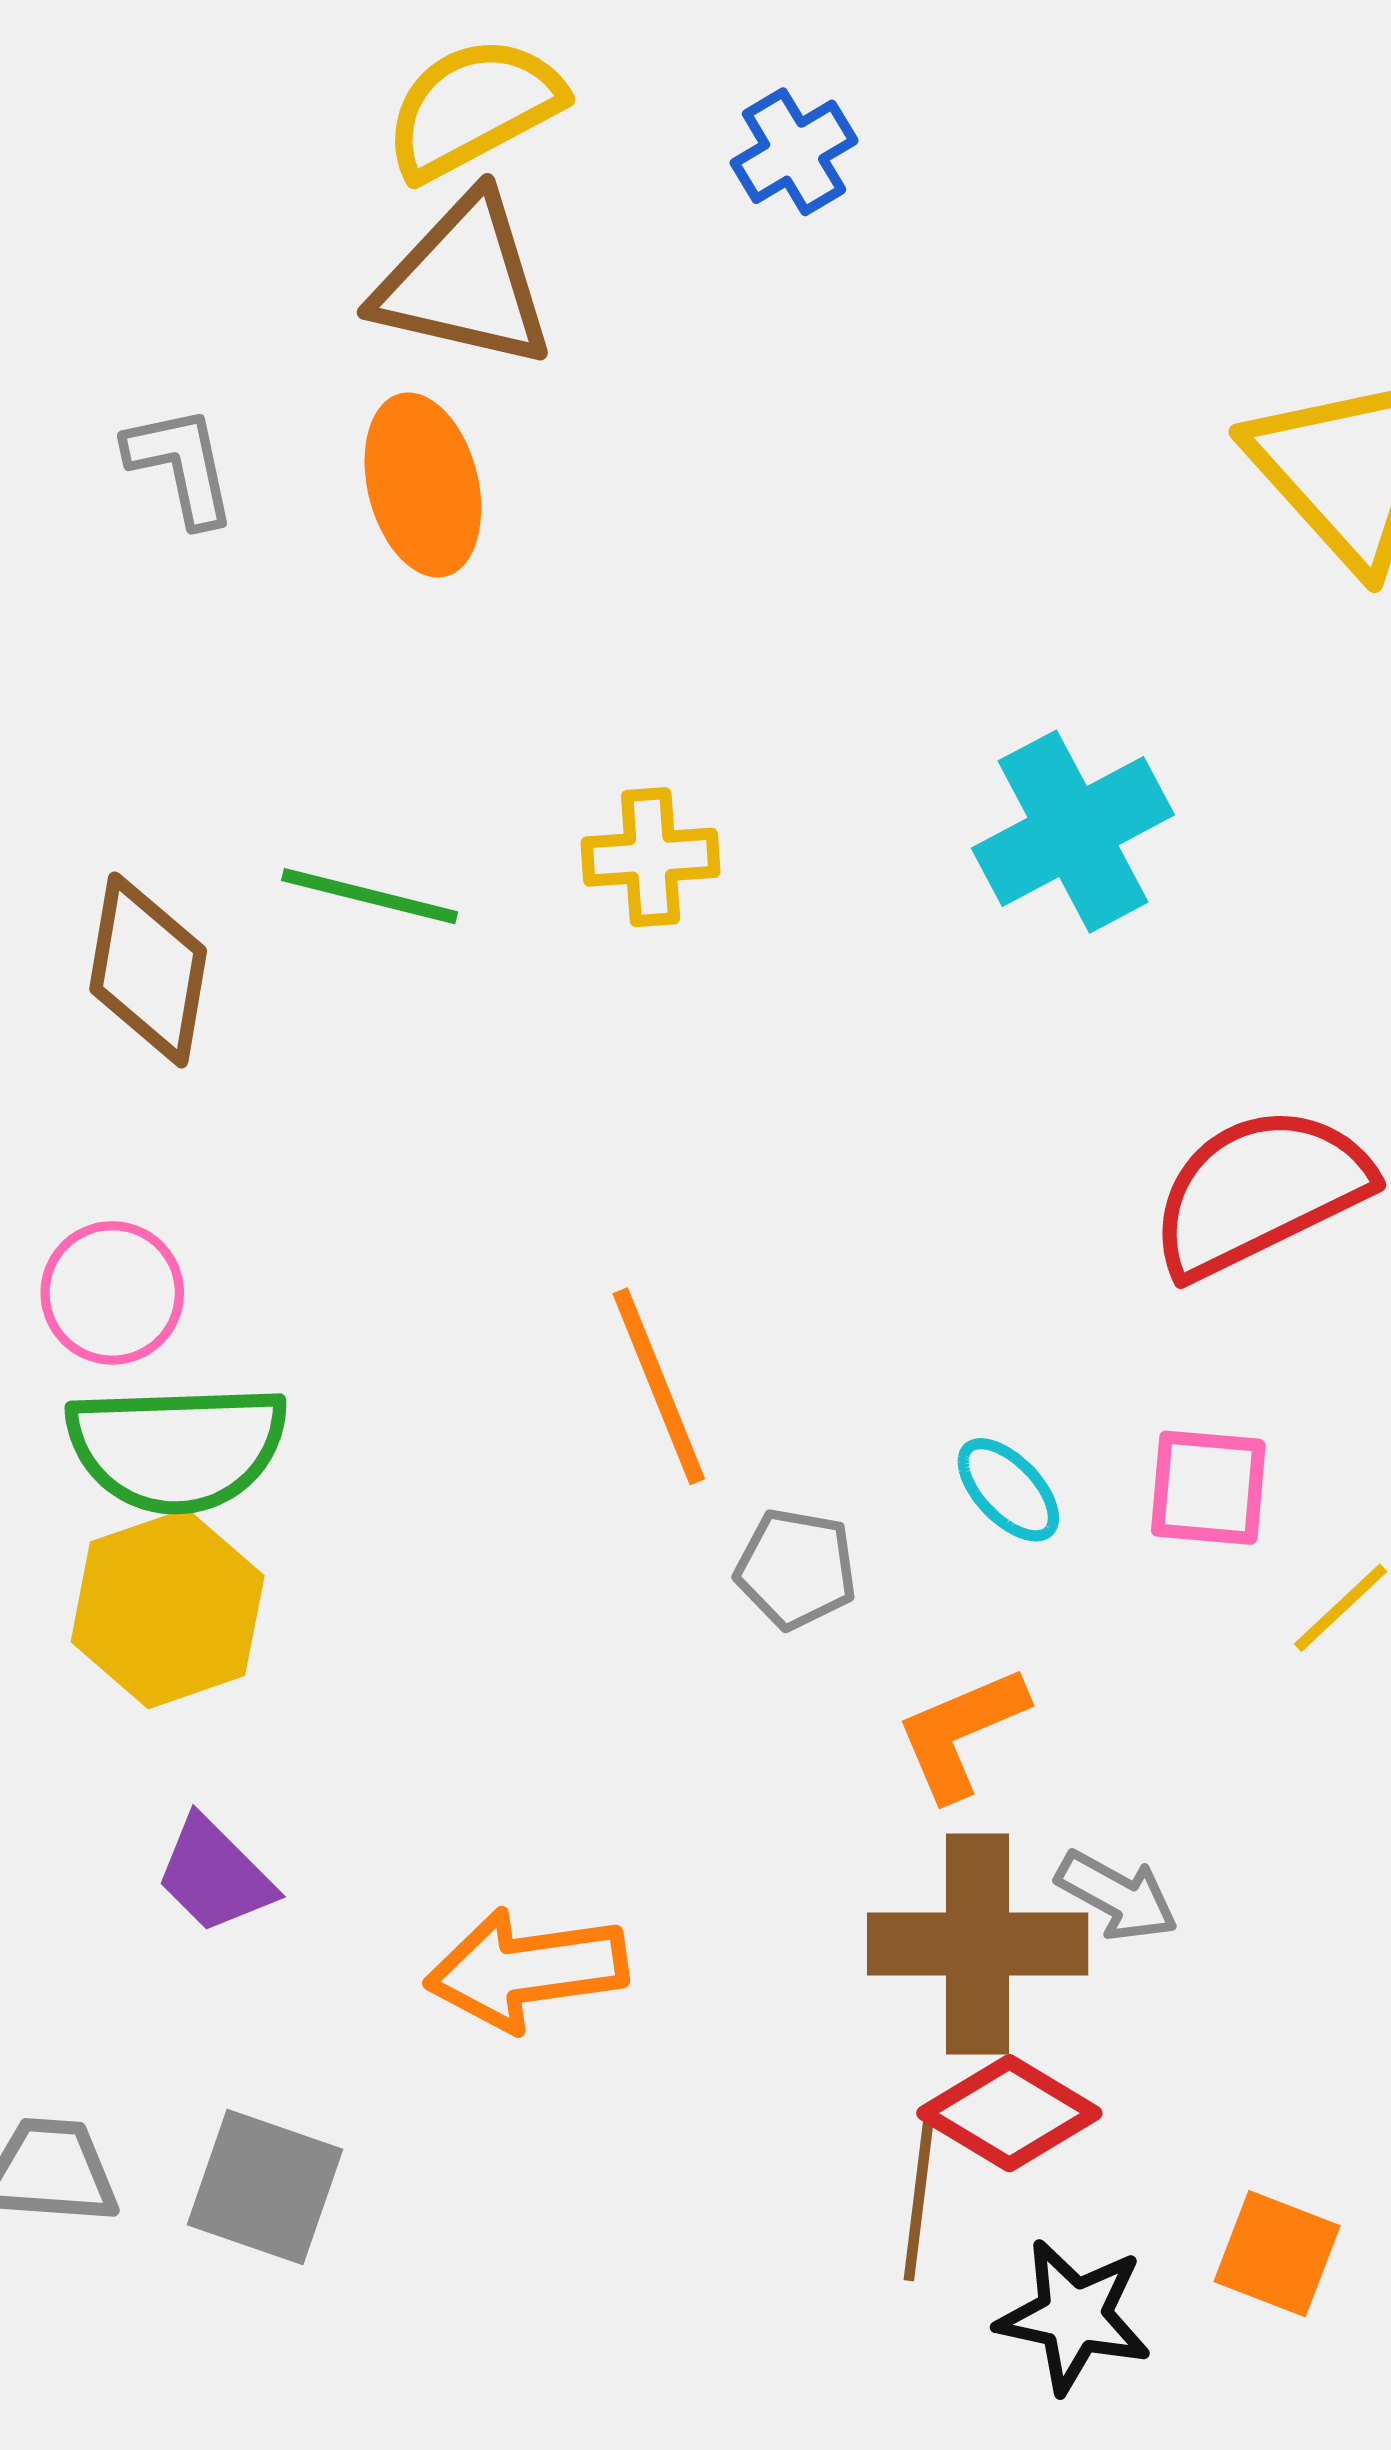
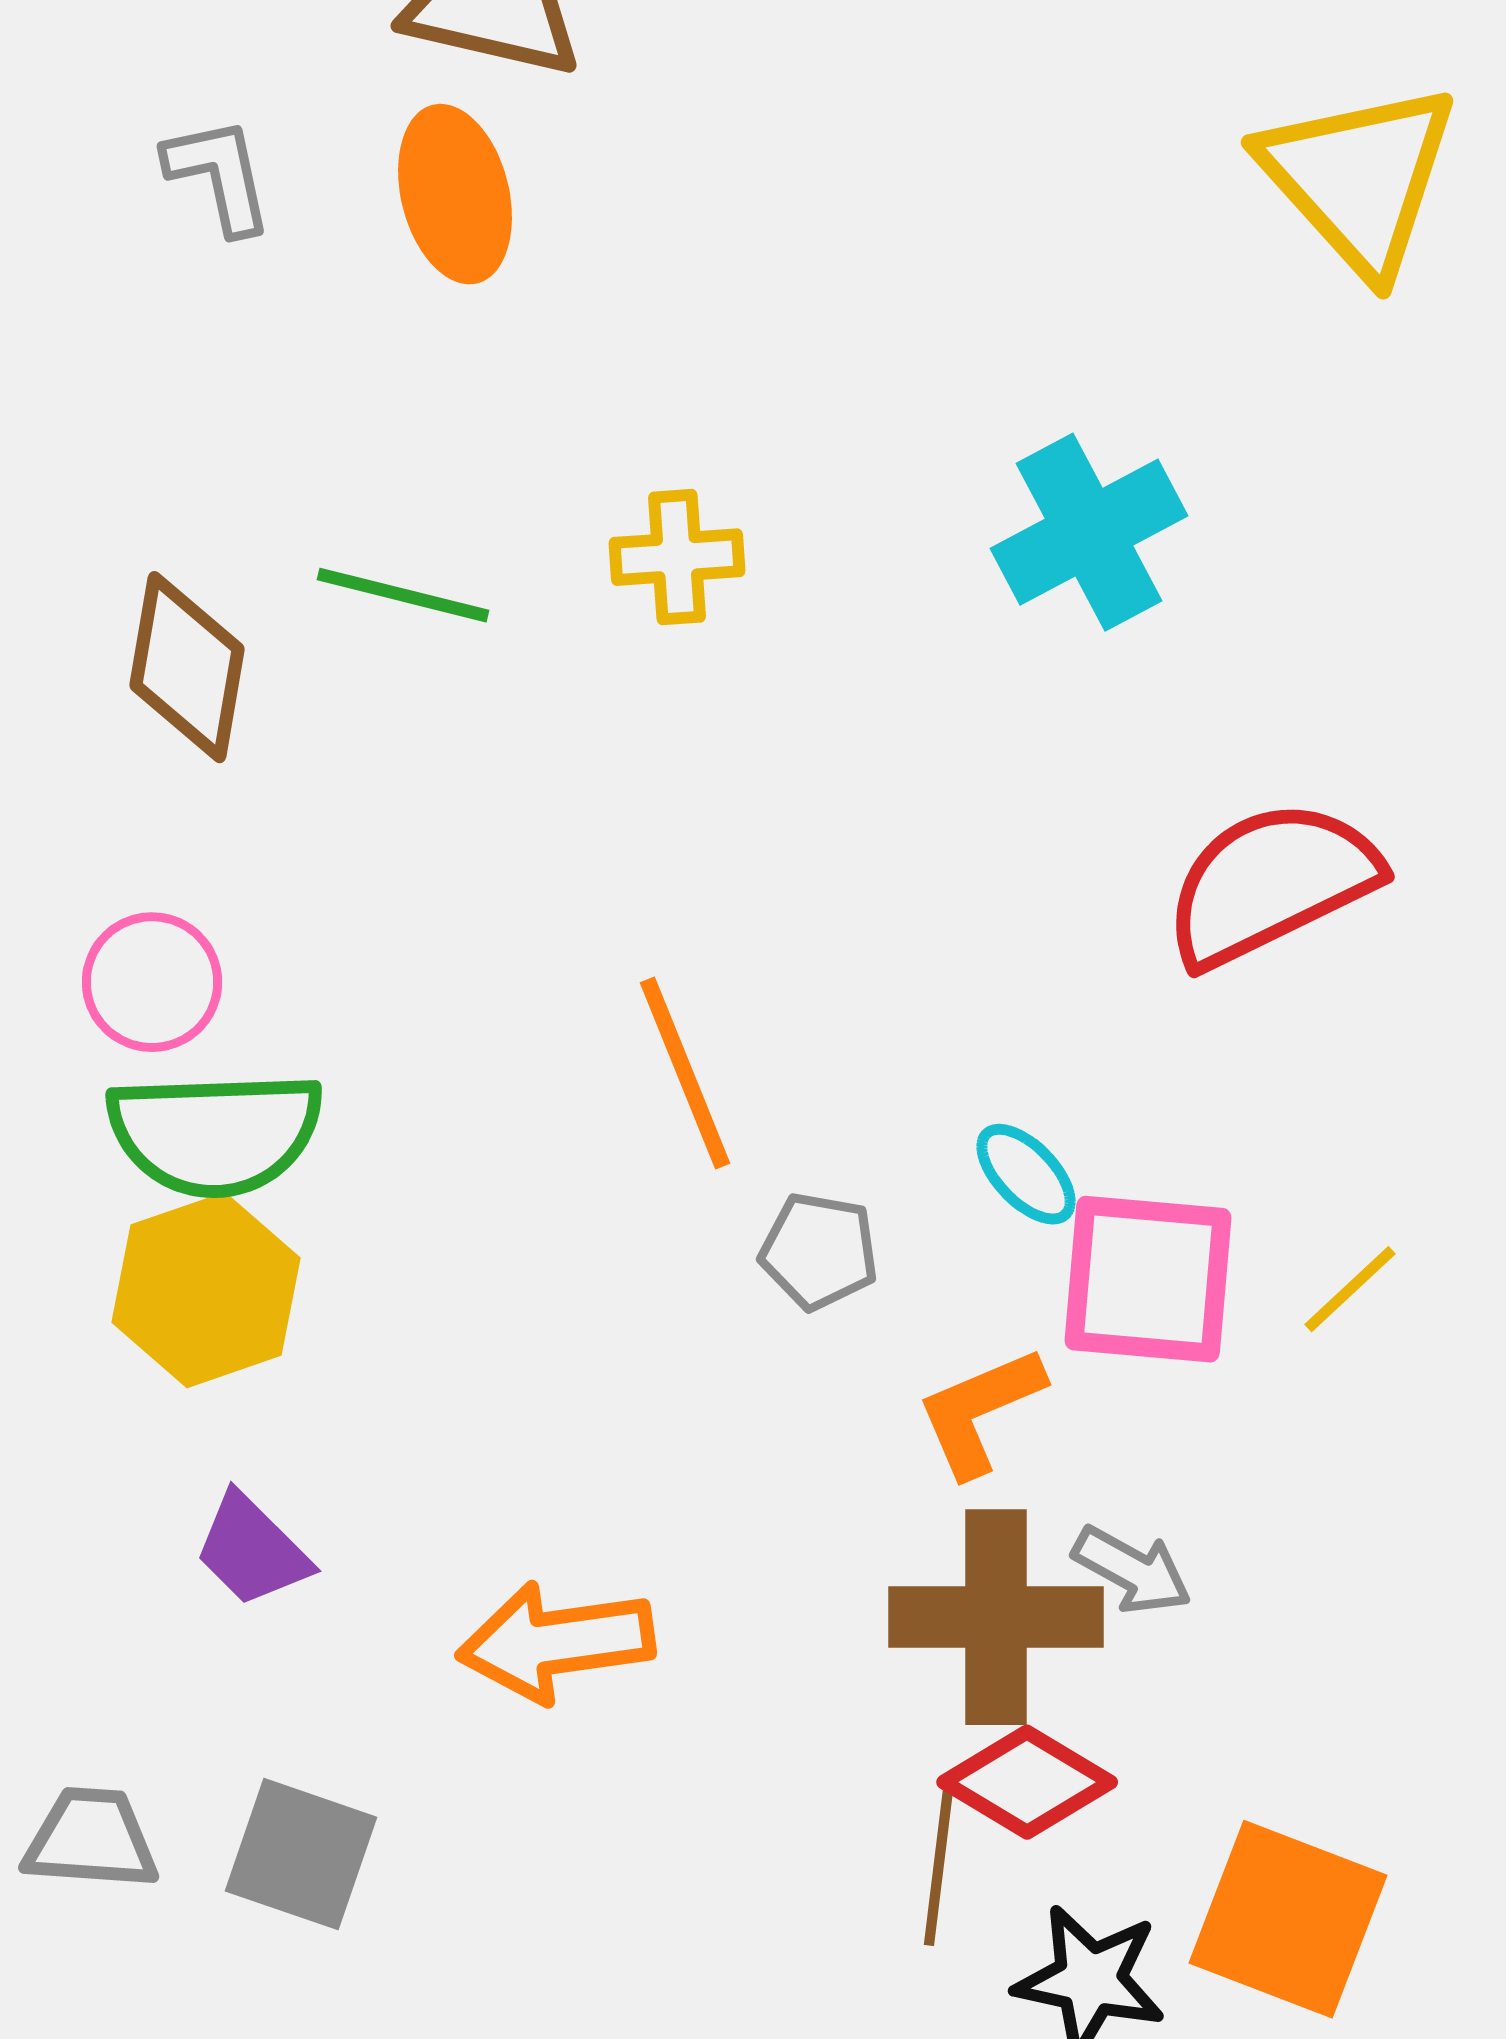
pink square: (1208, 1488) -> (1148, 1279), moved, size x1.5
orange square: (1277, 2254) -> (1288, 1919), size x1.6

